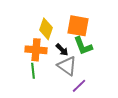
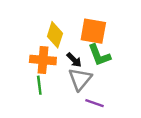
gray triangle: (67, 66) -> (80, 79), turned 35
purple line: (79, 86) -> (94, 103), turned 63

